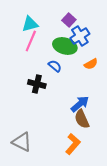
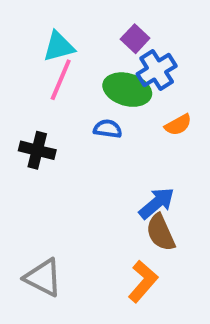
blue semicircle: (55, 66) -> (108, 129), turned -32
black cross: (37, 84) -> (37, 150), moved

